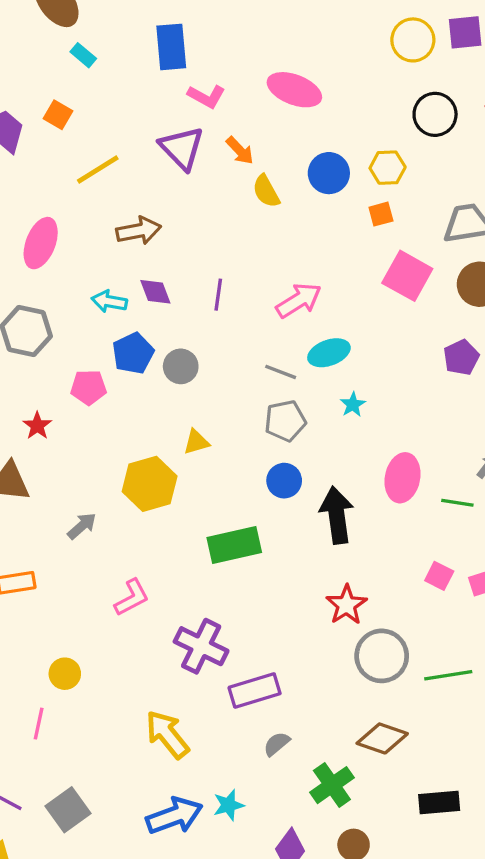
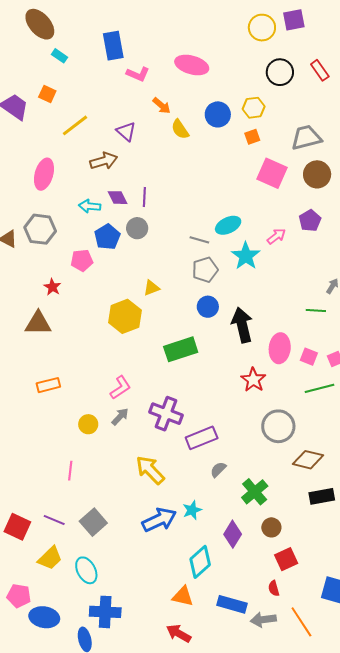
purple triangle: (182, 148) -> (126, 131), moved, size x0.7
purple line: (218, 295) -> (144, 197), moved
pink arrow: (299, 300) -> (276, 236), moved, size x0.7
gray circle: (181, 366) -> (137, 228), moved
cyan star: (353, 405) -> (246, 256), size x1.8
pink ellipse: (403, 478) -> (280, 348), moved
gray arrow: (82, 526) -> (120, 417), moved
gray circle: (382, 656) -> (278, 426), moved
yellow circle: (65, 674) -> (88, 424), moved
green line: (448, 675) -> (320, 388), moved
brown diamond: (382, 738) -> (308, 460), moved

